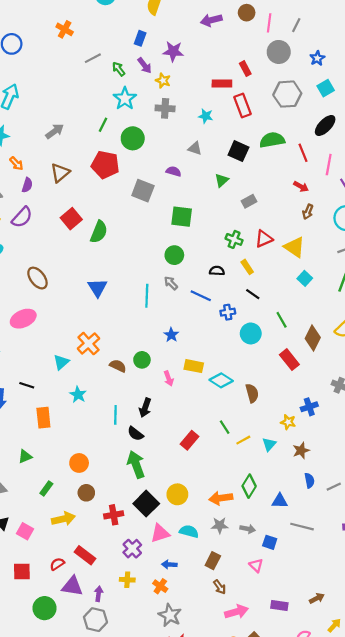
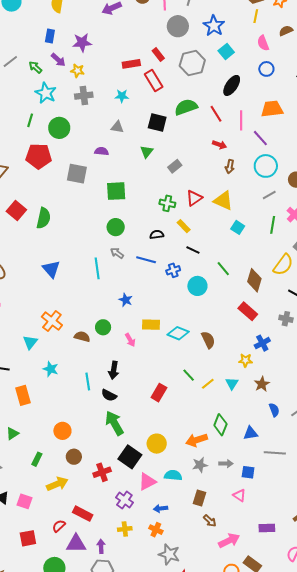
blue star: (317, 58) -> (214, 26), size x1.5
red rectangle: (245, 69) -> (158, 54), moved
red rectangle: (289, 360) -> (248, 311), moved

